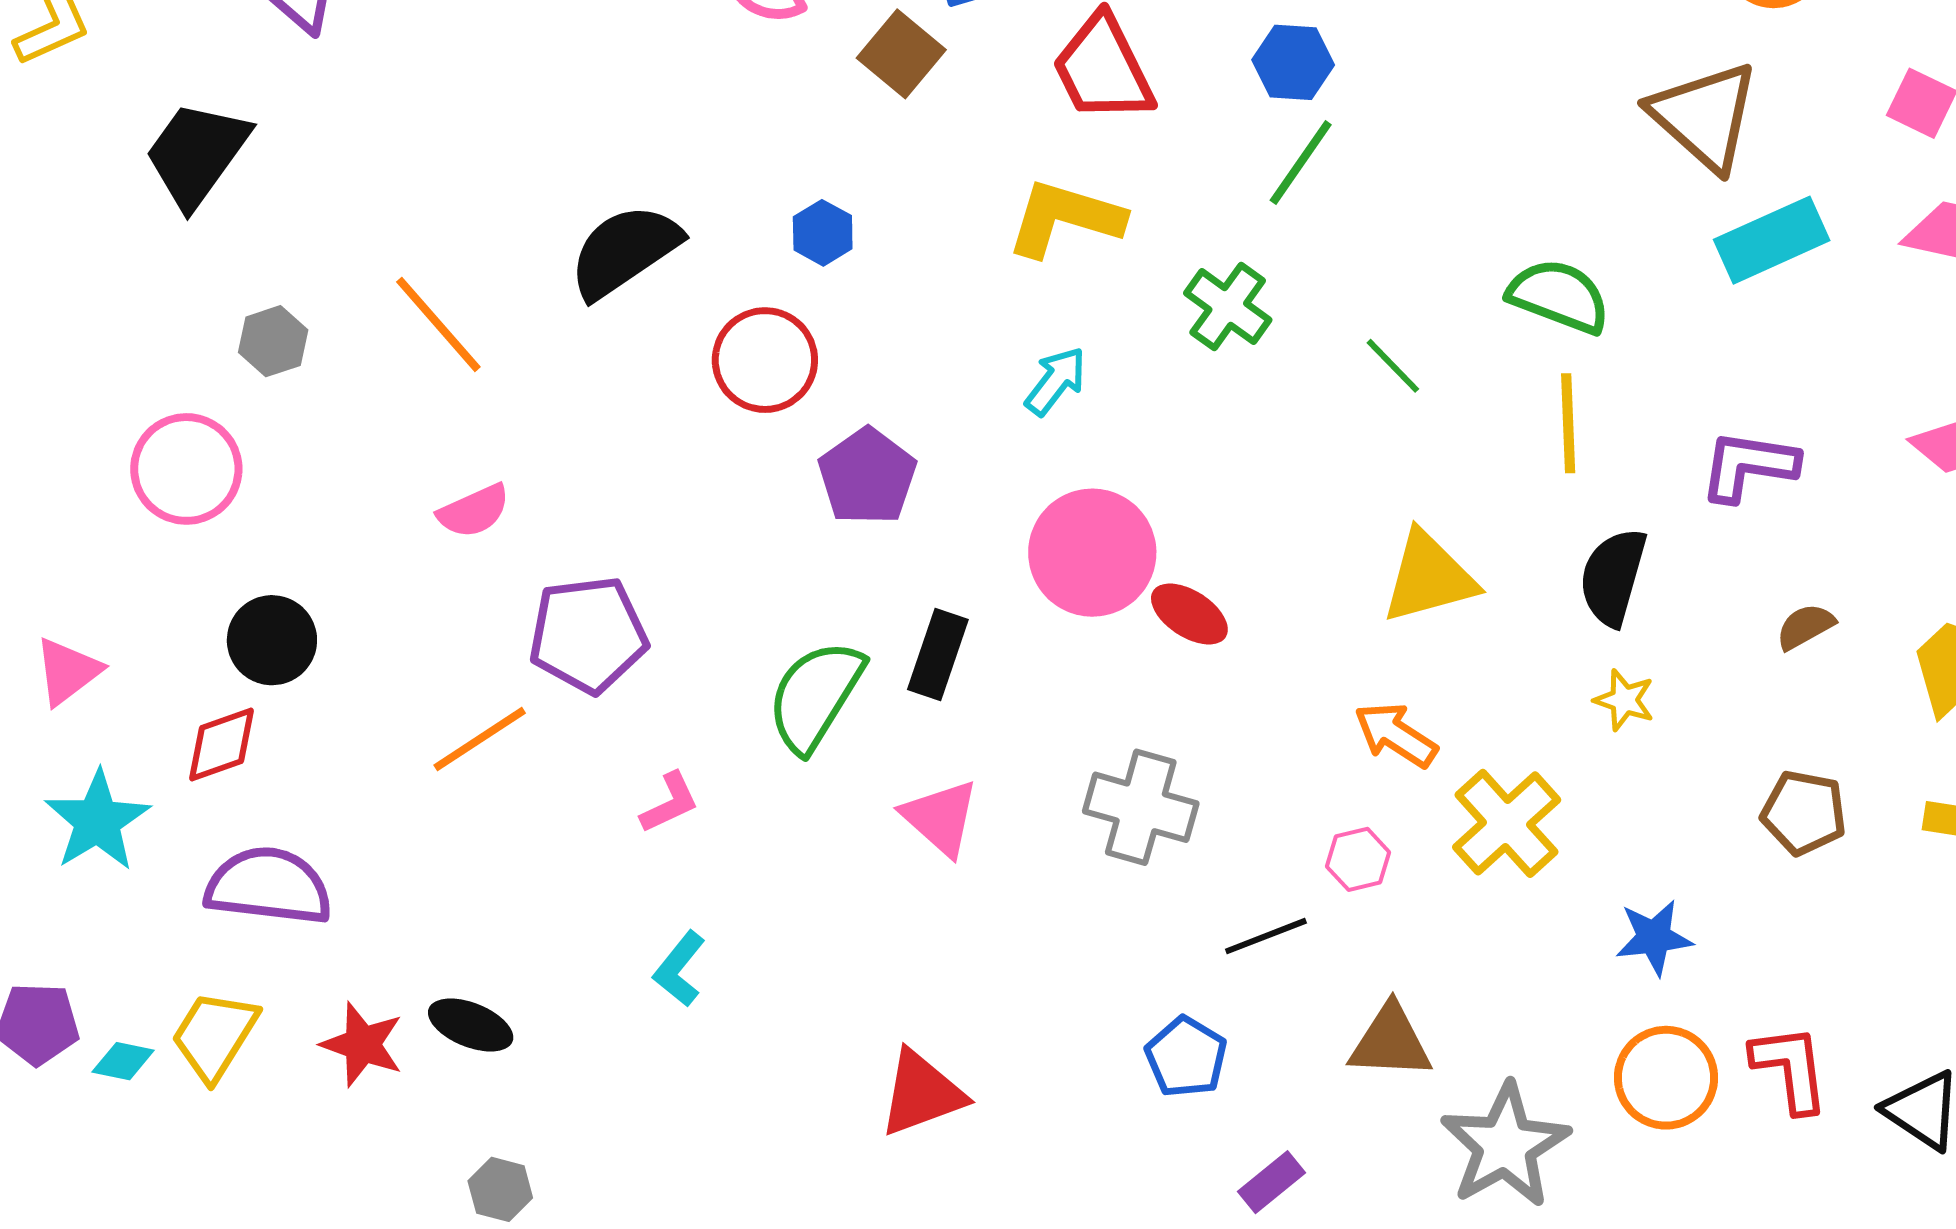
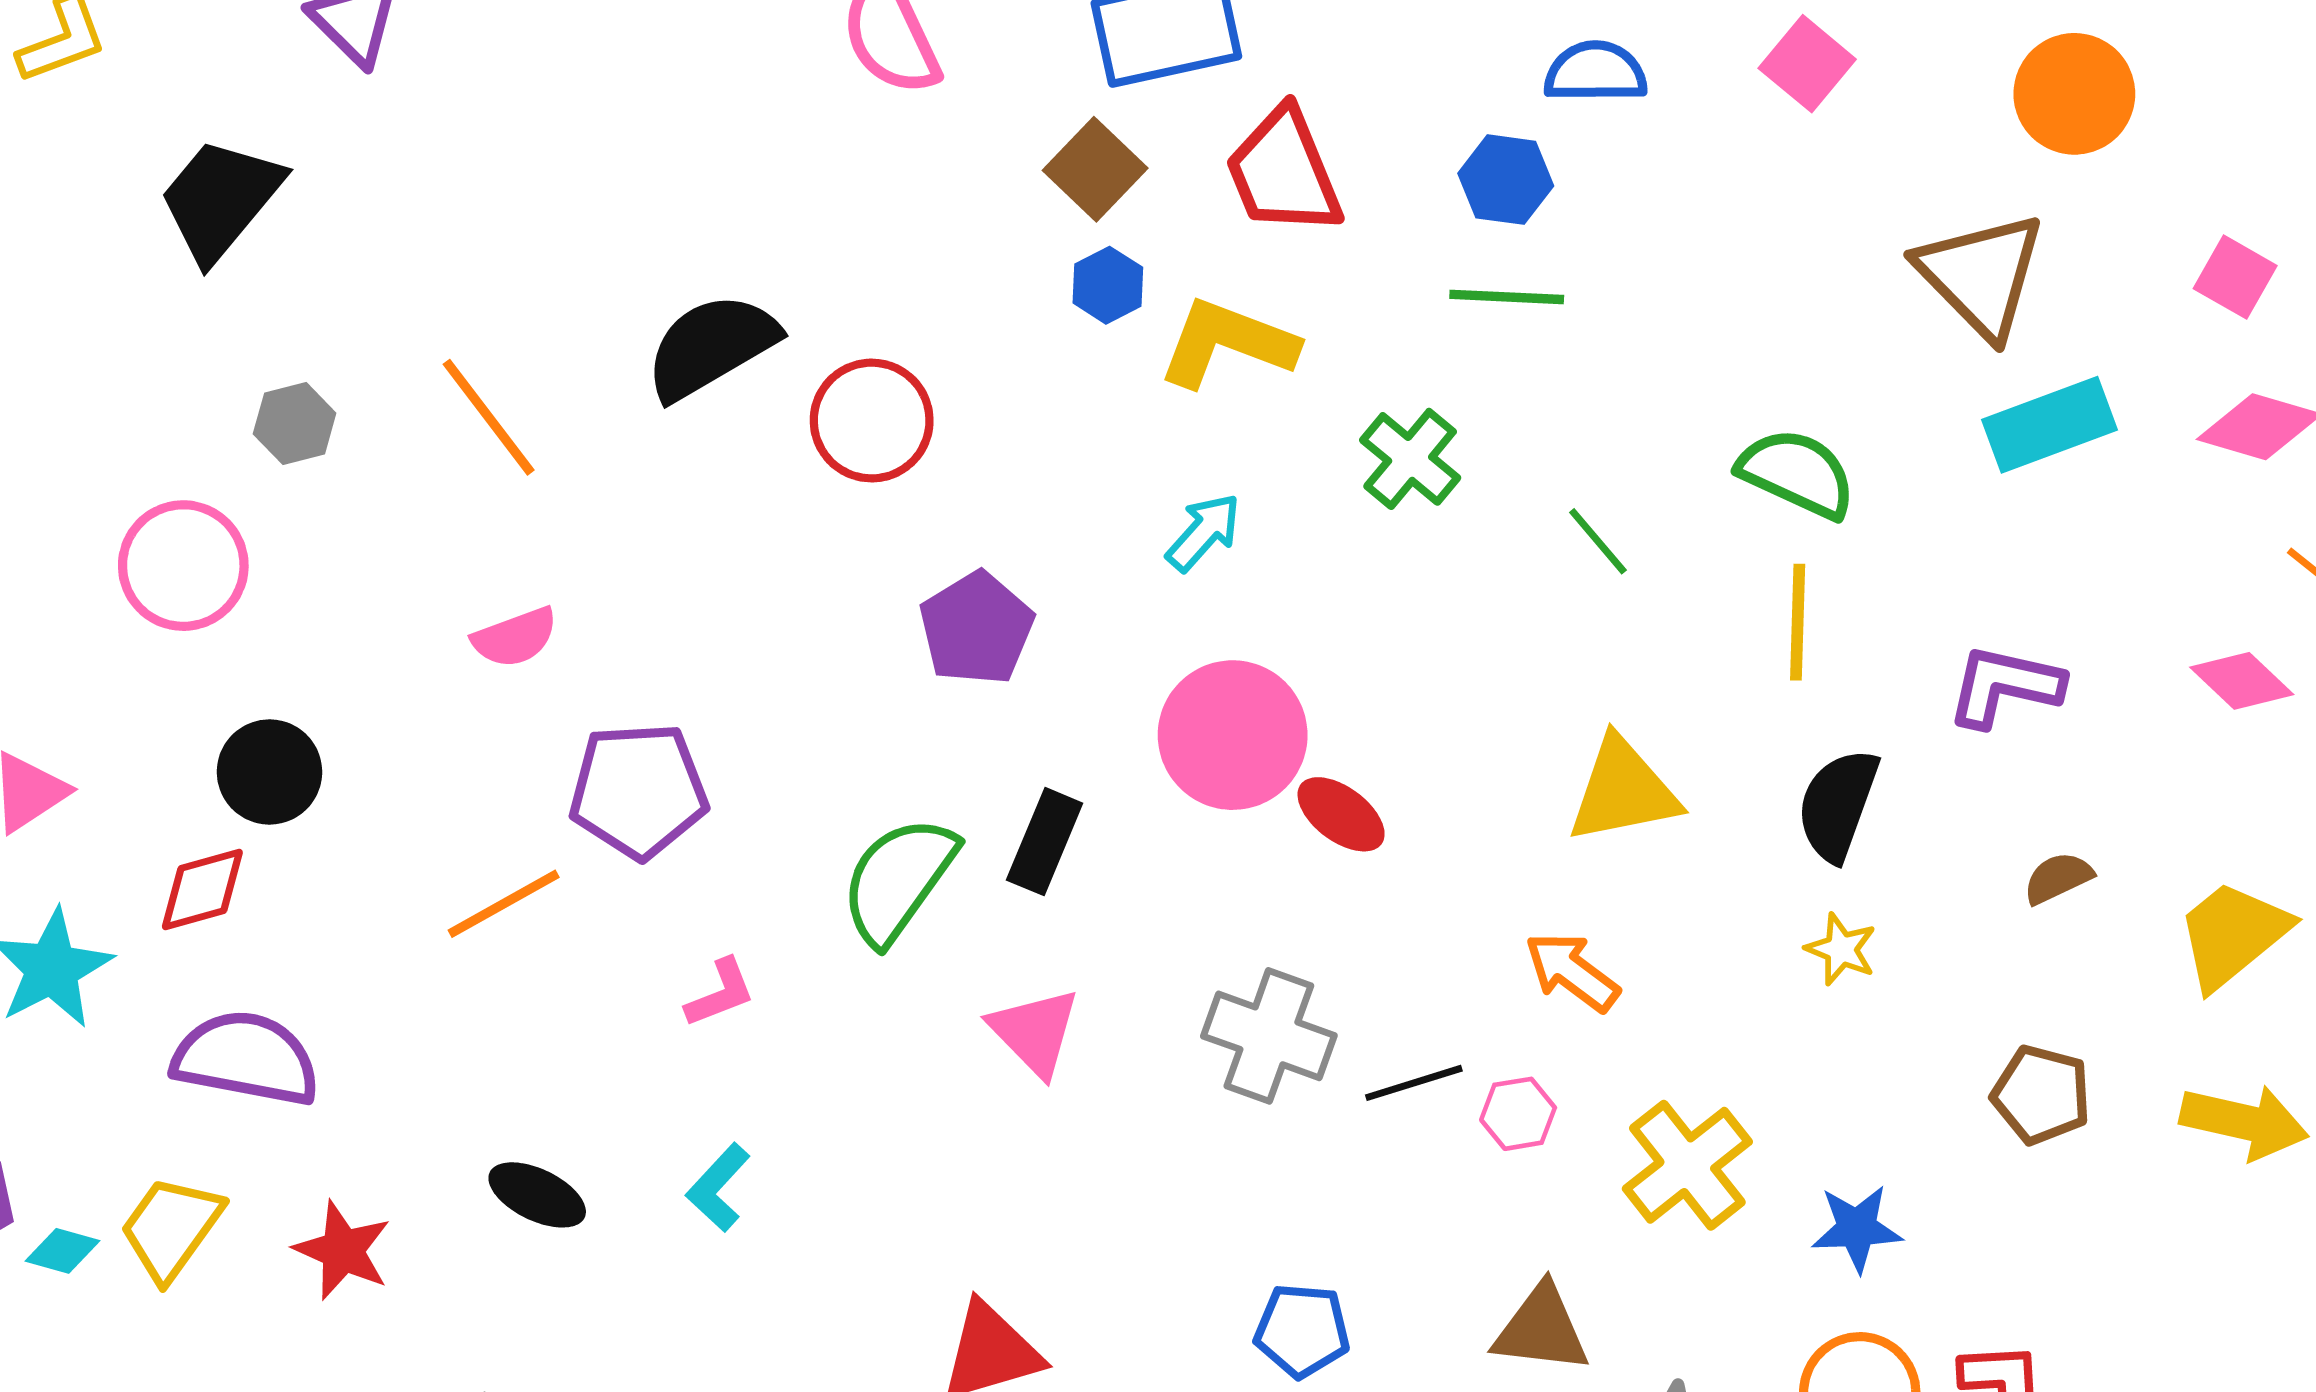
brown square: (901, 54) -> (1095, 169), moved
green line: (1301, 163) -> (1507, 297), turned 54
blue hexagon: (823, 233) -> (1108, 285), moved
red circle: (765, 360) -> (872, 421), moved
yellow cross: (1507, 823) -> (1687, 1165), moved
black line: (1266, 936) -> (1414, 1083), moved
black ellipse: (471, 1025) -> (537, 1195), moved
blue pentagon: (1186, 1057) -> (1302, 1330), turned -30

